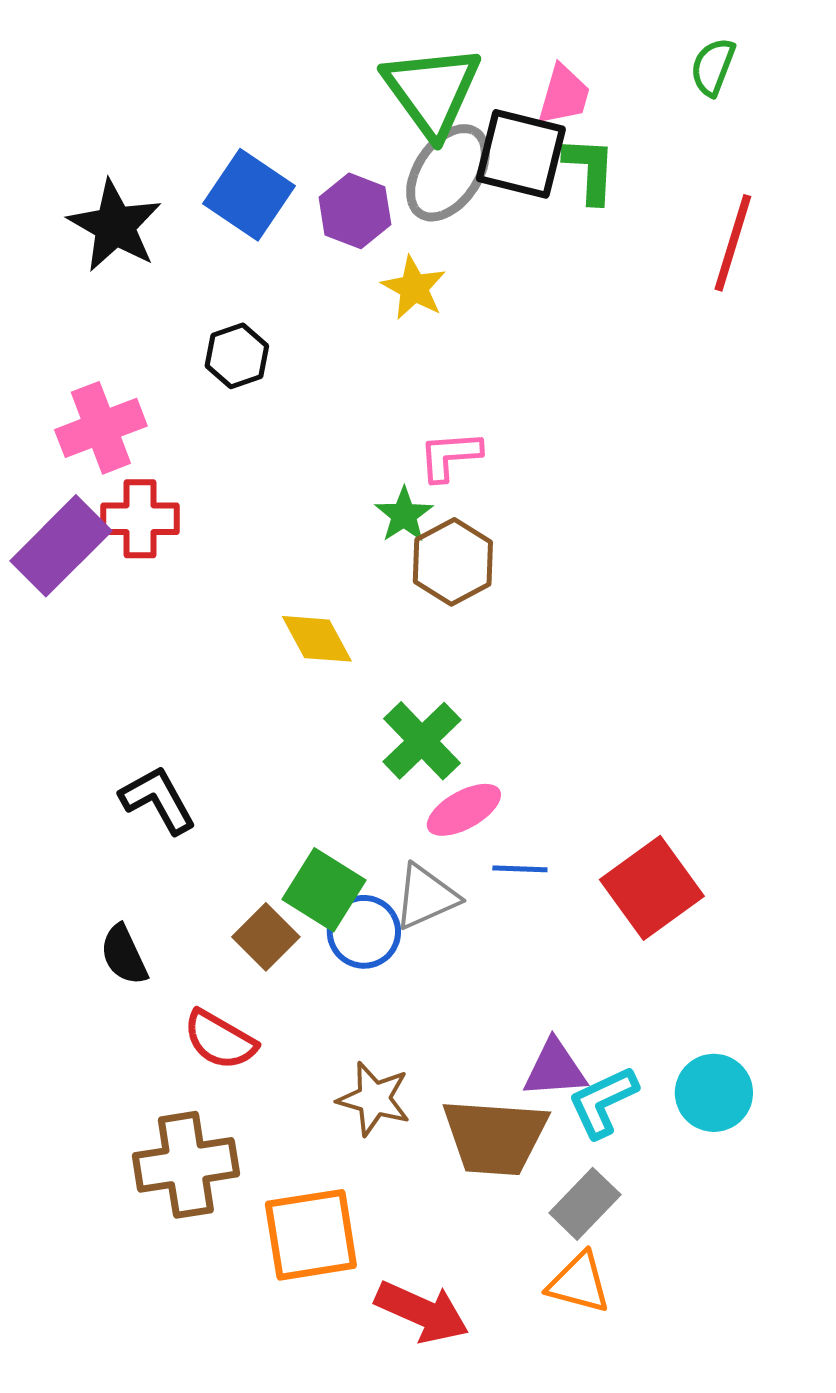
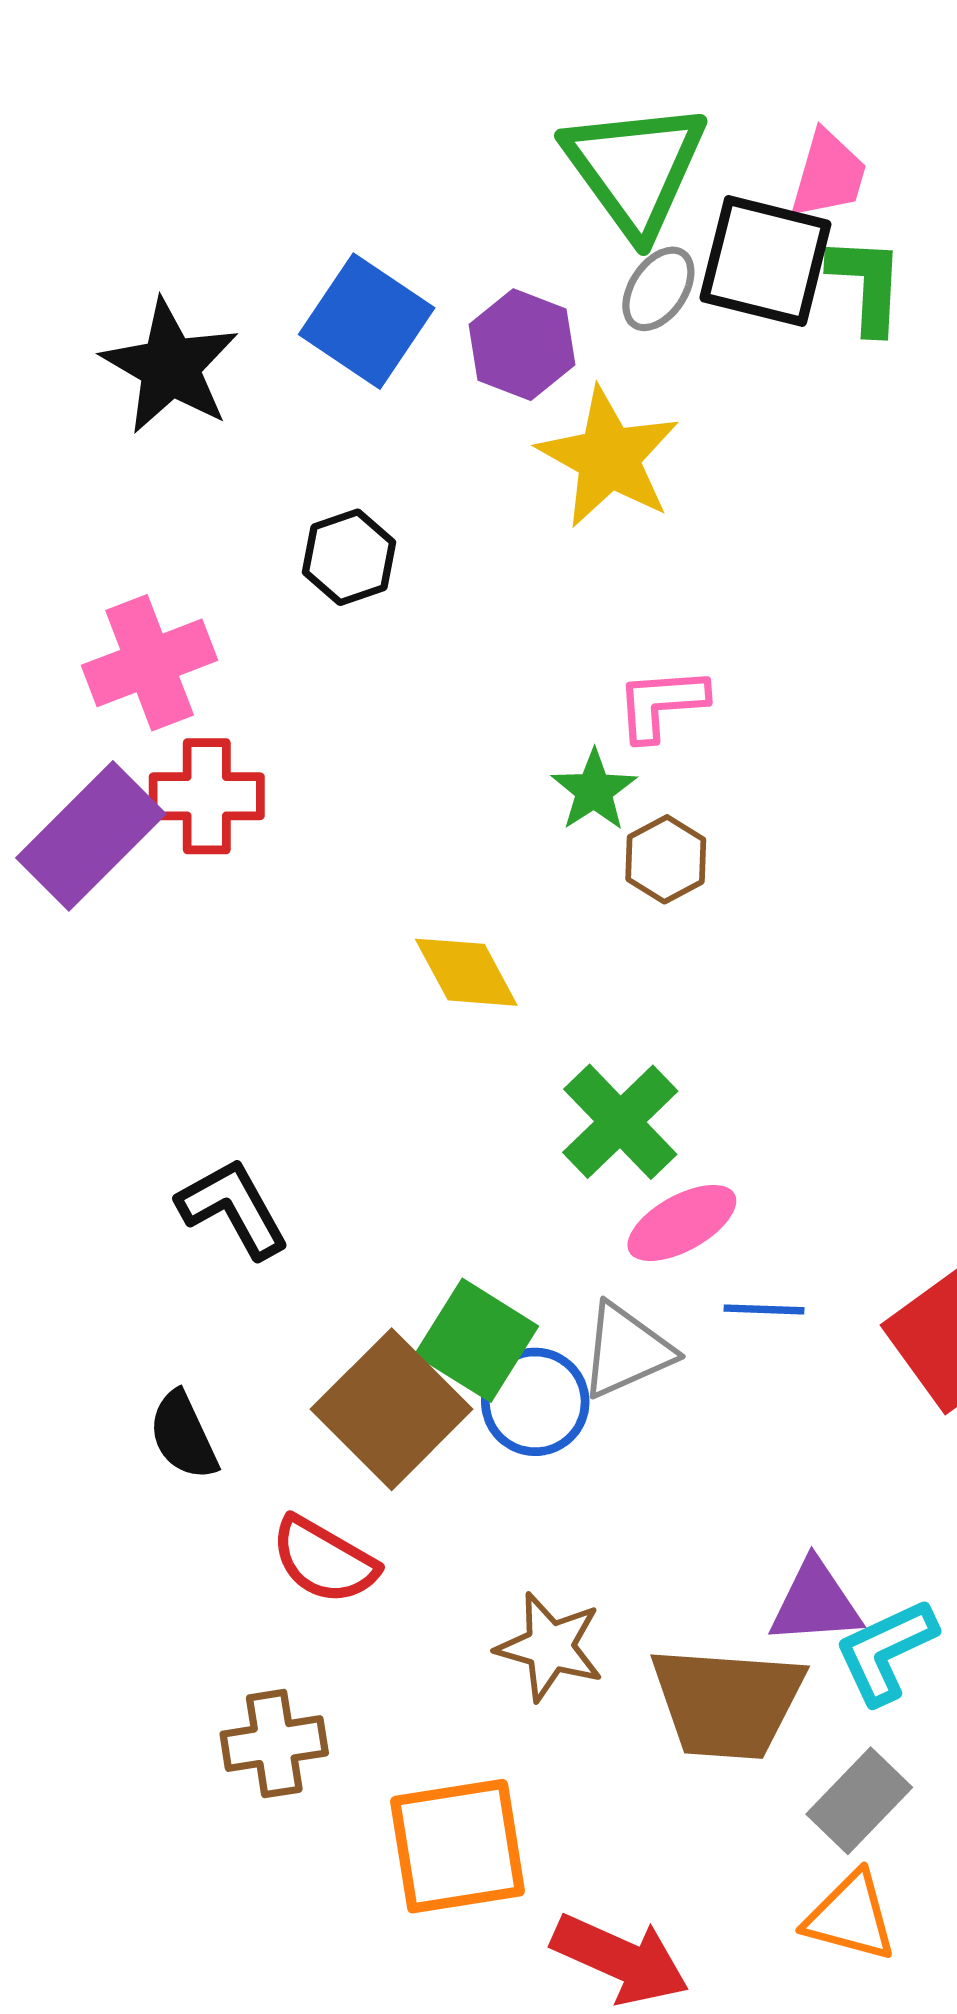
gray ellipse: (448, 173) -> (658, 289), size x0.6
yellow star: (414, 288) -> (609, 458), size x1.5
brown hexagon: (453, 562) -> (666, 859), size x0.7
brown square: (266, 937) -> (392, 1409), size x1.6
brown cross: (186, 1165) -> (274, 1744), size x0.7

